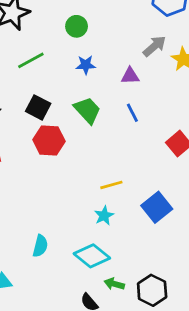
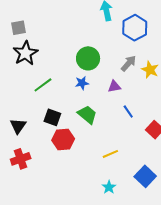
green circle: (77, 26) -> (88, 58), moved, size x1.5
blue line: (132, 113) -> (128, 111), moved
yellow line: (111, 185) -> (110, 154), moved

